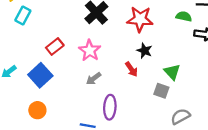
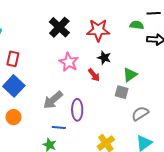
red rectangle: (55, 47) -> (13, 59), moved, turned -35
pink star: (90, 51) -> (69, 62), moved
green triangle: (172, 72) -> (130, 75), turned 42
gray arrow: (94, 78) -> (53, 100), moved, size x1.5

